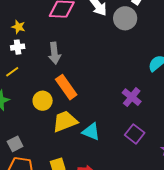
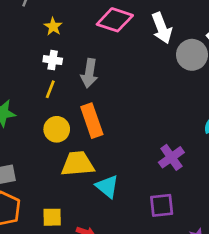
white cross: (18, 47) -> (53, 60), moved
yellow line: (12, 72) -> (50, 89), moved, turned -48
purple square: (135, 134) -> (162, 205), turned 30

